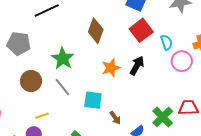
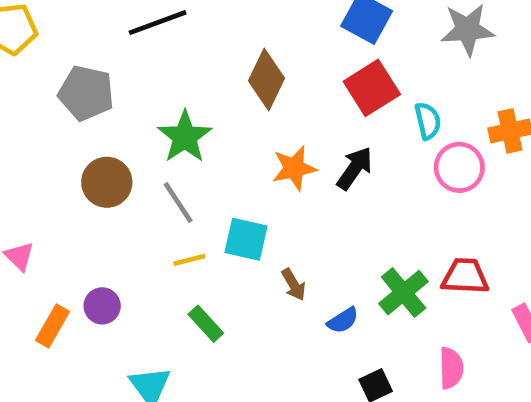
yellow line: (42, 116) -> (189, 260), moved

